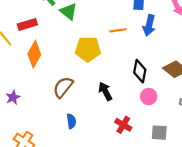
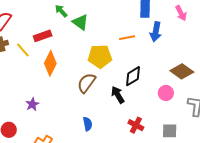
black diamond: (140, 71) -> (133, 76), moved, turned 50
brown semicircle: (63, 87) -> (86, 83), moved
pink circle: (149, 97) -> (166, 93), moved

